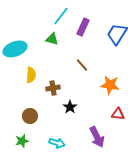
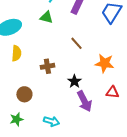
yellow semicircle: (31, 75) -> (16, 53), moved
black star: (70, 107) -> (74, 81), moved
purple arrow: (97, 137) -> (84, 101), moved

